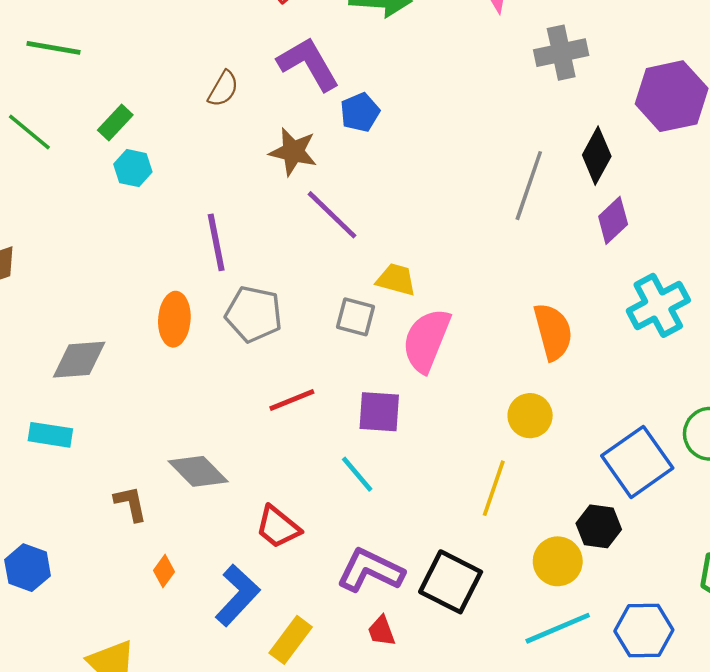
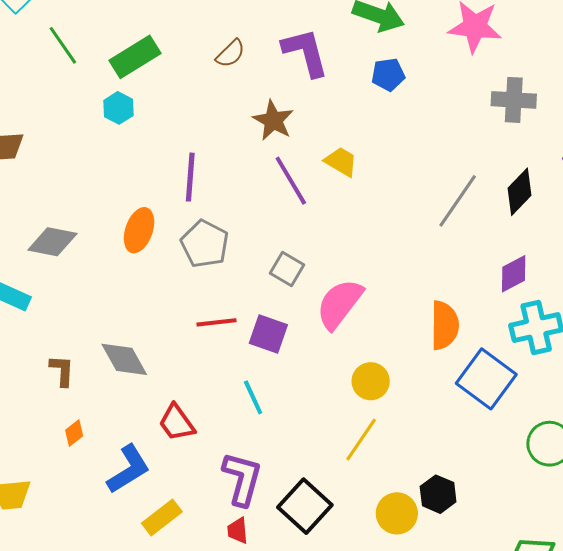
blue pentagon: (360, 112) -> (388, 75), moved
green rectangle: (115, 122) -> (135, 57), size x1.6
cyan hexagon: (133, 168) -> (118, 108), moved
purple diamond: (613, 220) -> (514, 274), moved
yellow trapezoid: (396, 280) -> (341, 162), moved
purple square: (379, 412) -> (268, 334), moved
yellow circle: (530, 416) -> (371, 381), moved
blue square: (637, 462) -> (486, 379), moved, turned -34
purple L-shape: (370, 570) -> (242, 479), turned 64

